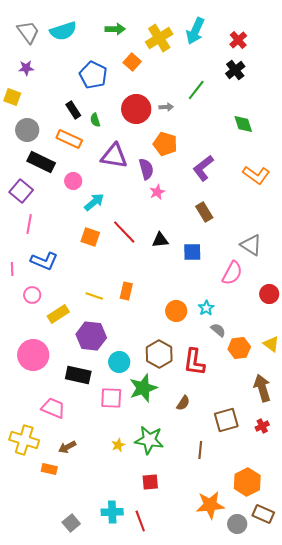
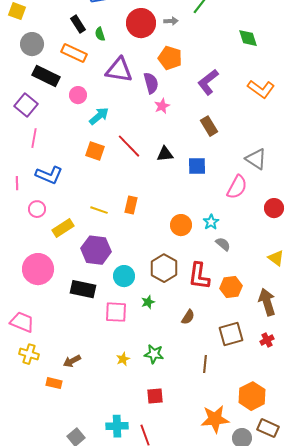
orange hexagon: (239, 348) -> (231, 287), moved
green star: (143, 388) -> (148, 302), size x0.5
pink trapezoid: (53, 408) -> (22, 322), moved
yellow cross: (24, 440) -> (29, 354), size x0.7
green star: (149, 440) -> (154, 354), size x0.7

